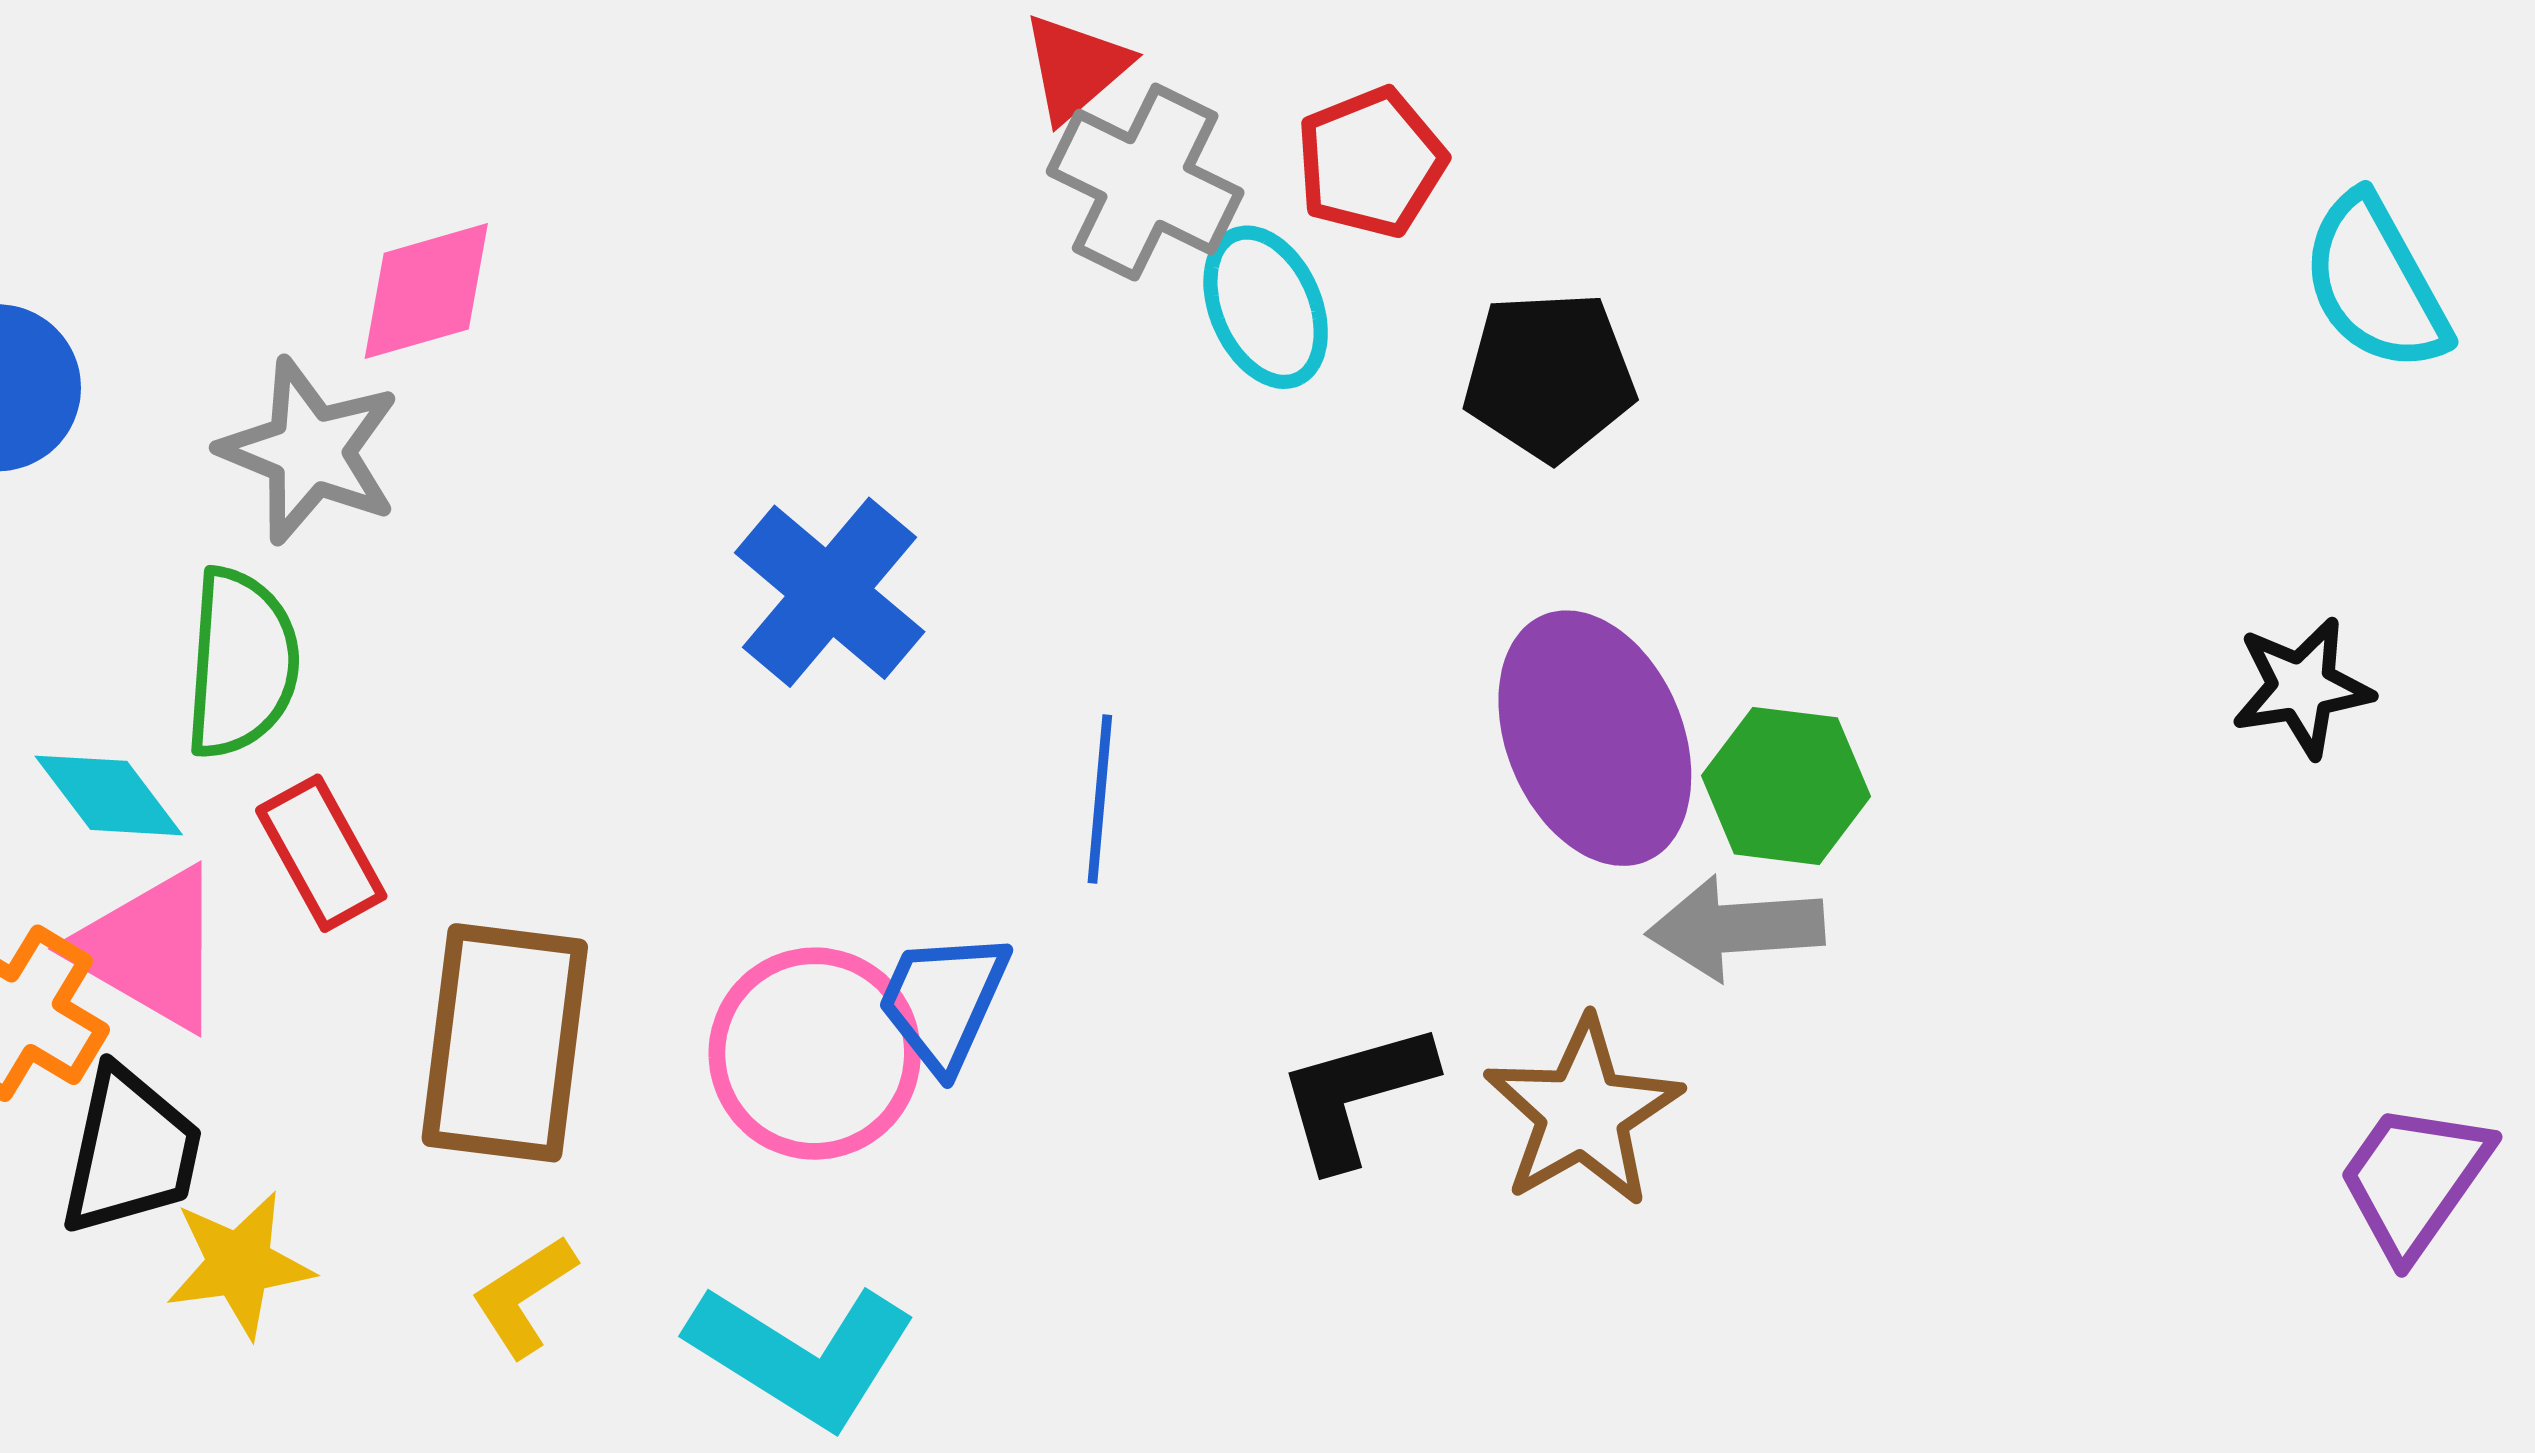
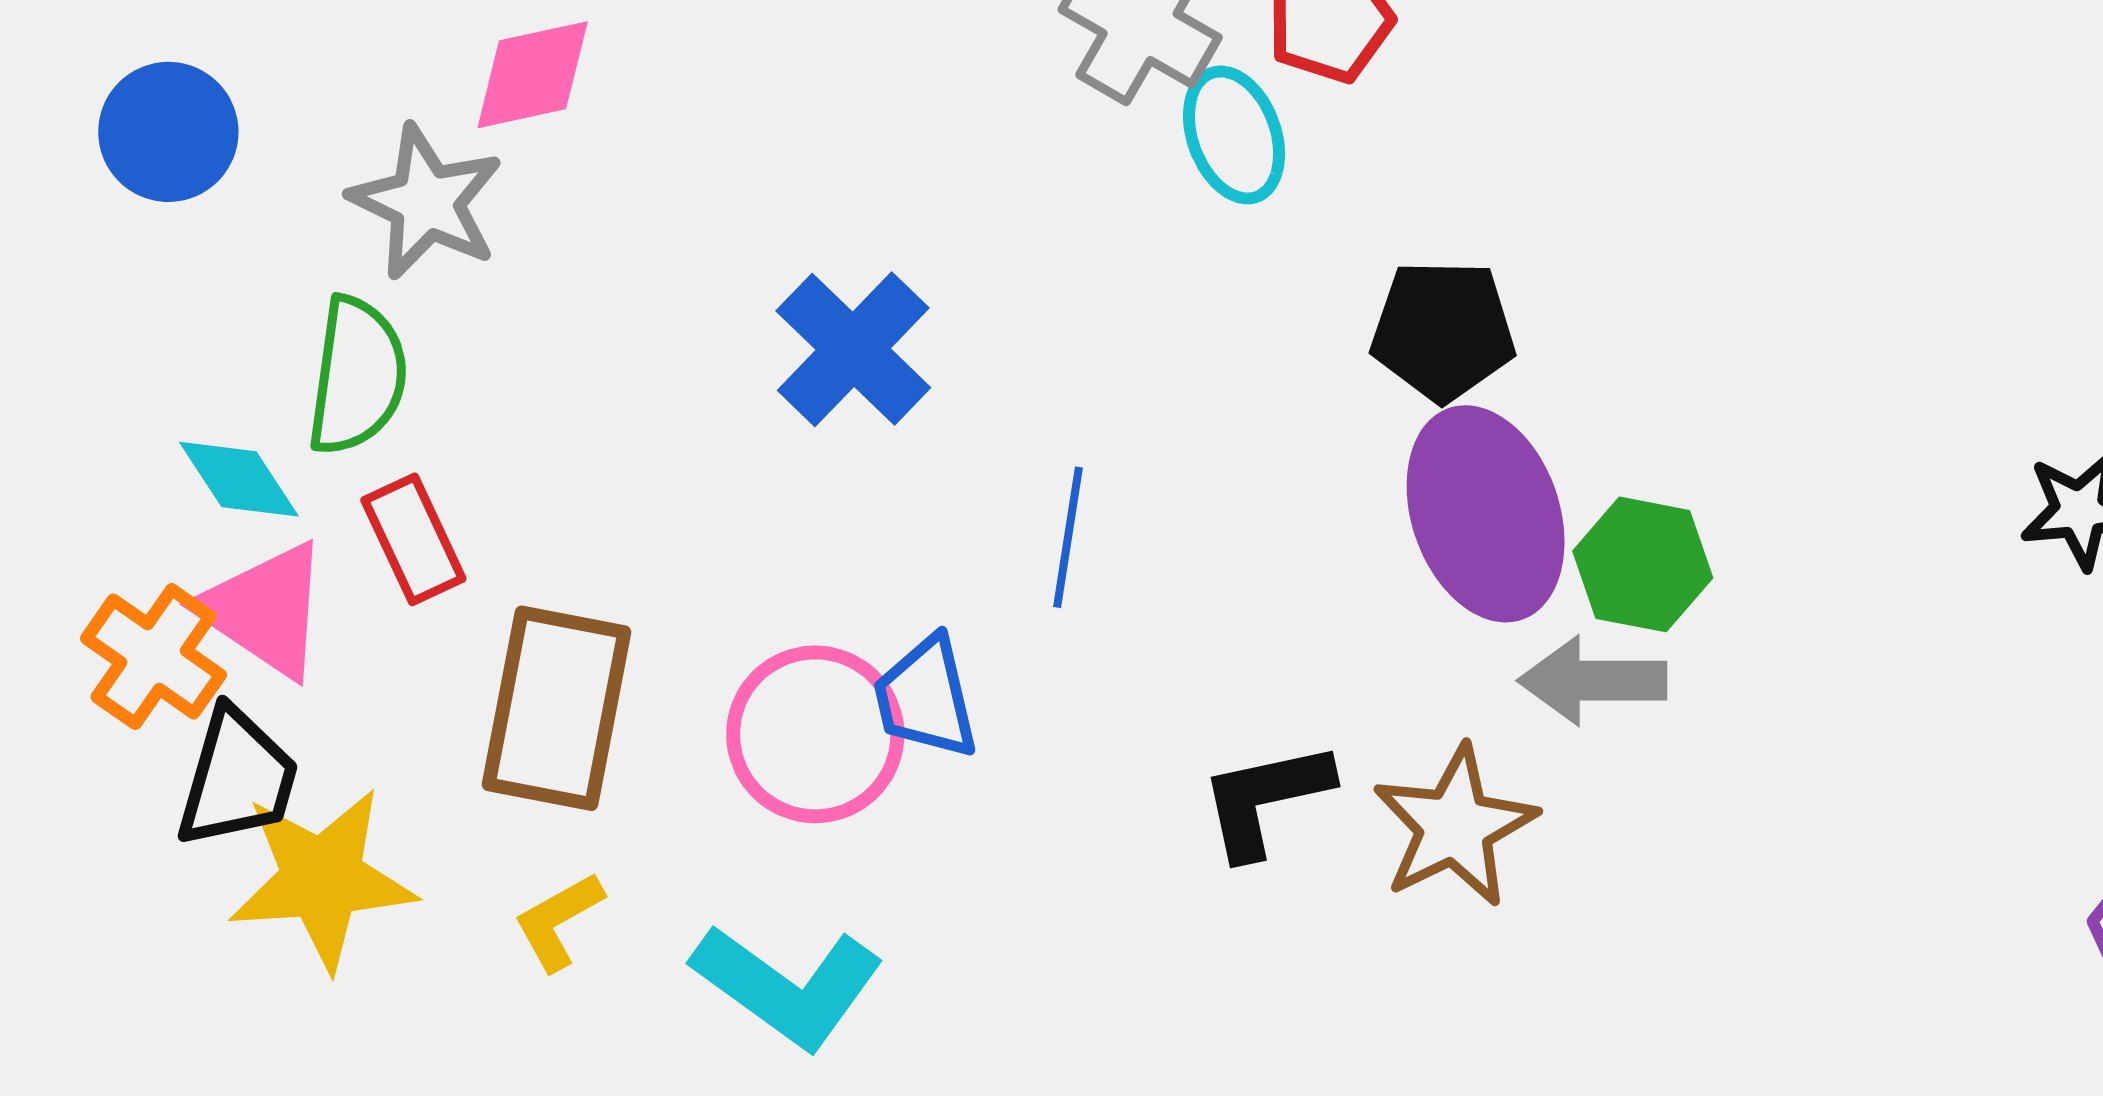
black pentagon: (1549, 376) -> (1443, 331), moved
blue trapezoid: (943, 1001) -> (926, 698), turned -41
yellow star: (239, 1264) -> (322, 879), size x1.5

